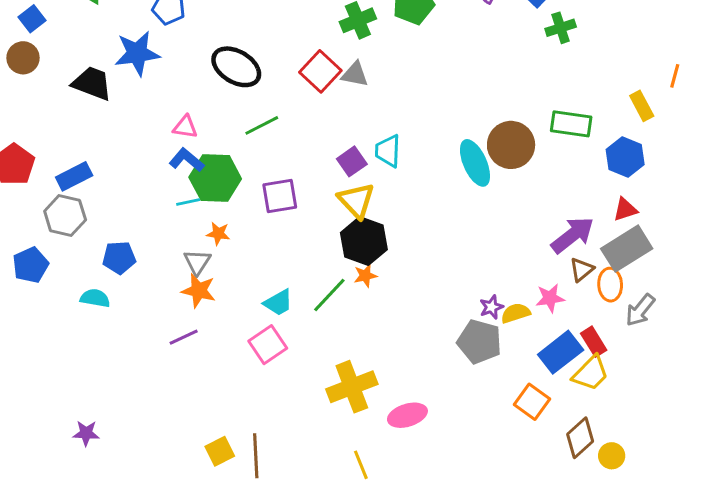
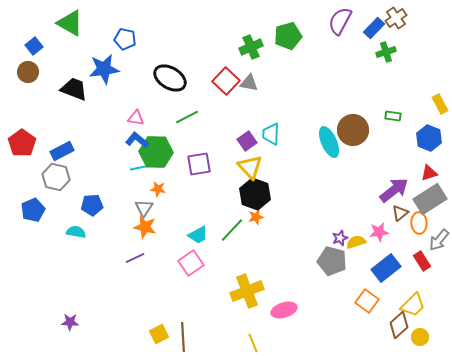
green rectangle: (571, 124) -> (393, 116), size x0.6
red rectangle: (594, 342) -> (422, 261), moved
yellow trapezoid: (591, 373) -> (413, 305), moved

